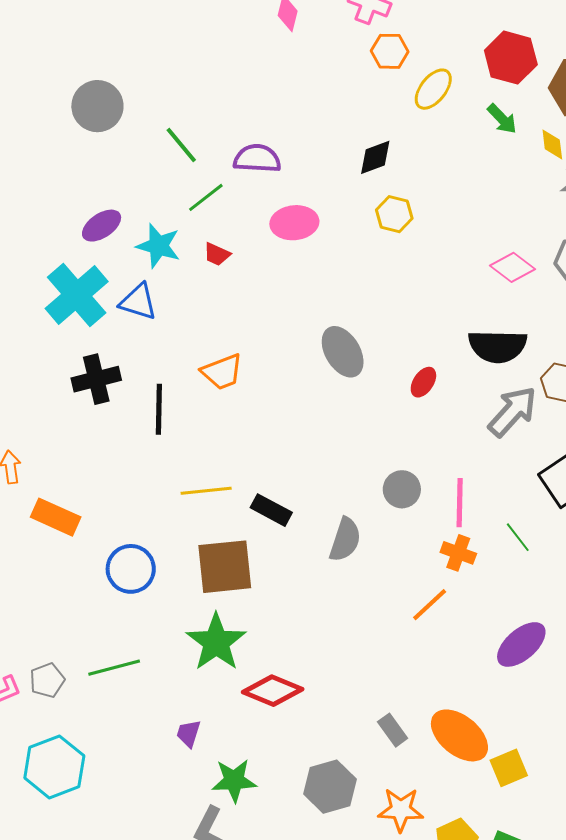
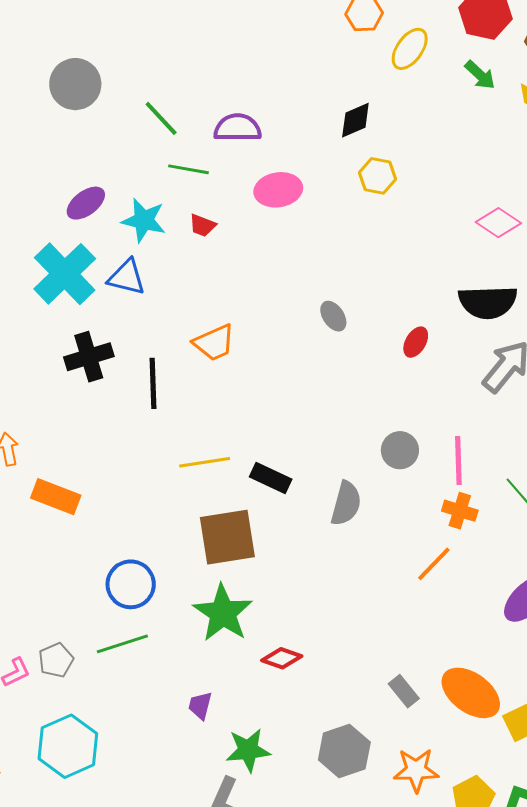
green line: (206, 197) -> (188, 169), turned 51
gray ellipse: (343, 352) -> (333, 316), size x0.6
blue circle: (131, 569) -> (131, 584), moved
red diamond: (273, 691) -> (282, 658), size x0.7

